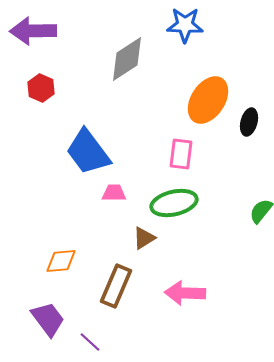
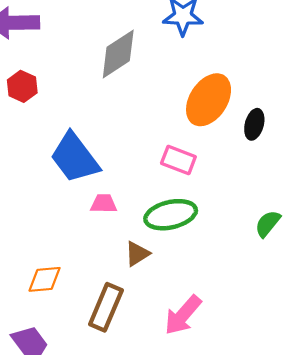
pink rectangle: (181, 154) -> (178, 160), turned -76
pink arrow: (185, 293) -> (183, 315), turned -51

